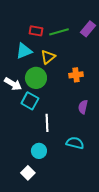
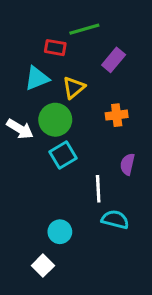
purple rectangle: (88, 29) -> (114, 60), moved
green line: (59, 32) -> (84, 29), moved
cyan square: (30, 101) -> (63, 155), moved, turned 30
white line: (47, 123) -> (98, 189), moved

